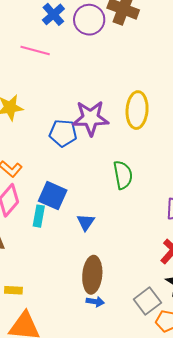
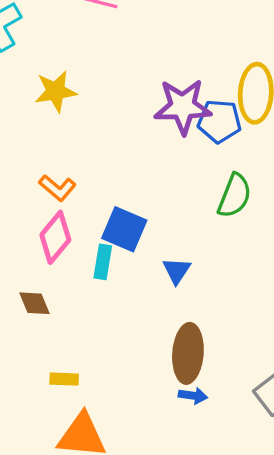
blue pentagon: (63, 133) -> (219, 121), moved
green semicircle: (123, 175) -> (234, 196), turned 32

